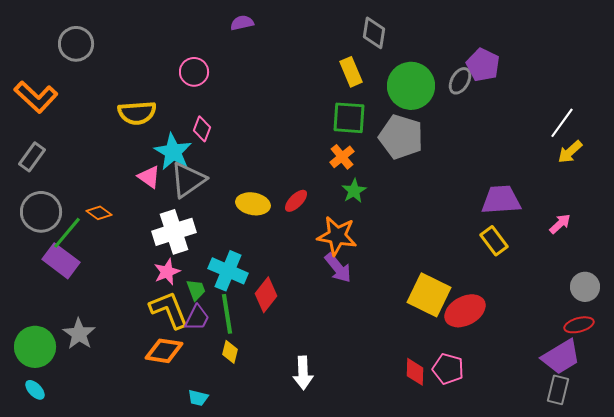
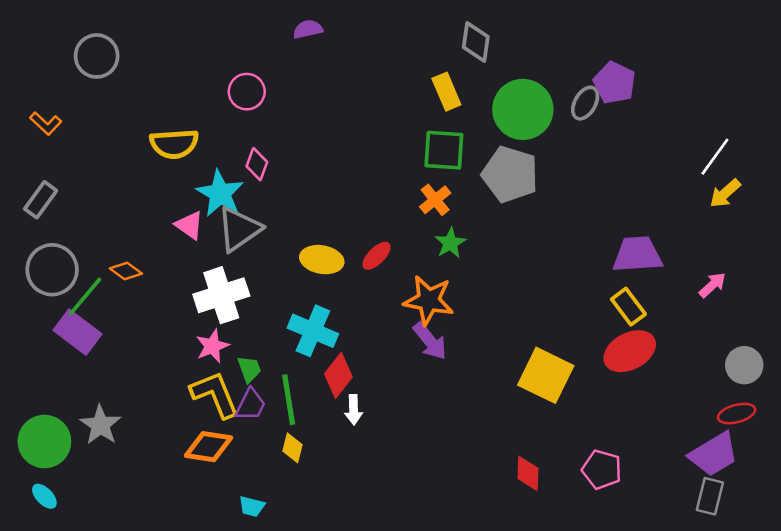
orange L-shape: (36, 97) -> (46, 123), size x0.6
cyan cross: (228, 271) -> (313, 331), moved
red ellipse: (465, 311) -> (630, 351), moved
pink pentagon: (448, 369) -> (602, 470), moved
white arrow: (303, 373) -> (354, 410), moved, size x0.7

